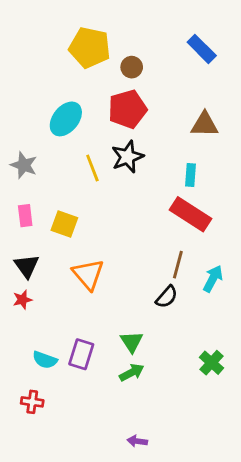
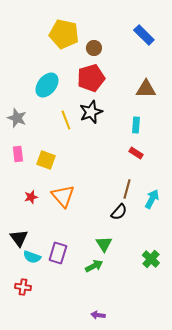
red rectangle: (190, 214) -> (136, 153), size x0.5
black triangle: (27, 266) -> (19, 238), moved
red star: (22, 300) -> (31, 197), moved
green triangle: (132, 342) -> (104, 244), moved

